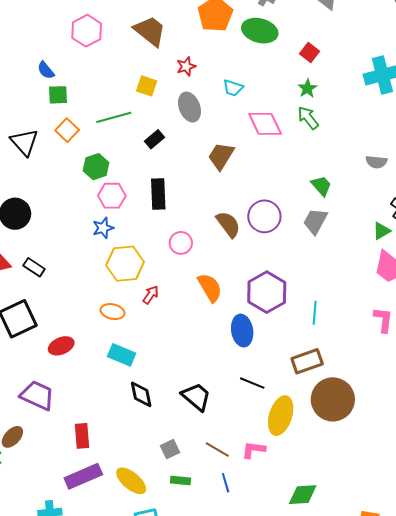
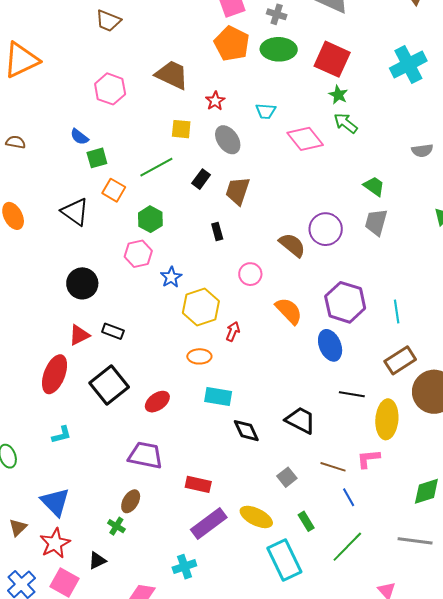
red square: (310, 52) -> (332, 59), size x1.8
brown trapezoid: (221, 156) -> (238, 191), moved
black rectangle: (158, 194) -> (217, 232), size x0.6
pink hexagon: (112, 196) -> (138, 254), moved
red rectangle: (82, 436) -> (198, 484), turned -60
green rectangle: (181, 480) -> (306, 521), moved, turned 66

